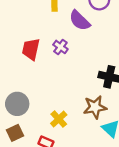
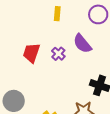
purple semicircle: (80, 20) -> (82, 44), moved

